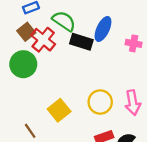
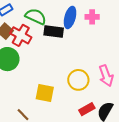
pink cross: (134, 43) -> (92, 17), moved
yellow square: (59, 110) -> (45, 93), turned -30

